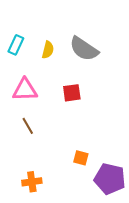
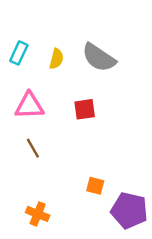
orange cross: (32, 182) -> (38, 214), turned 30

